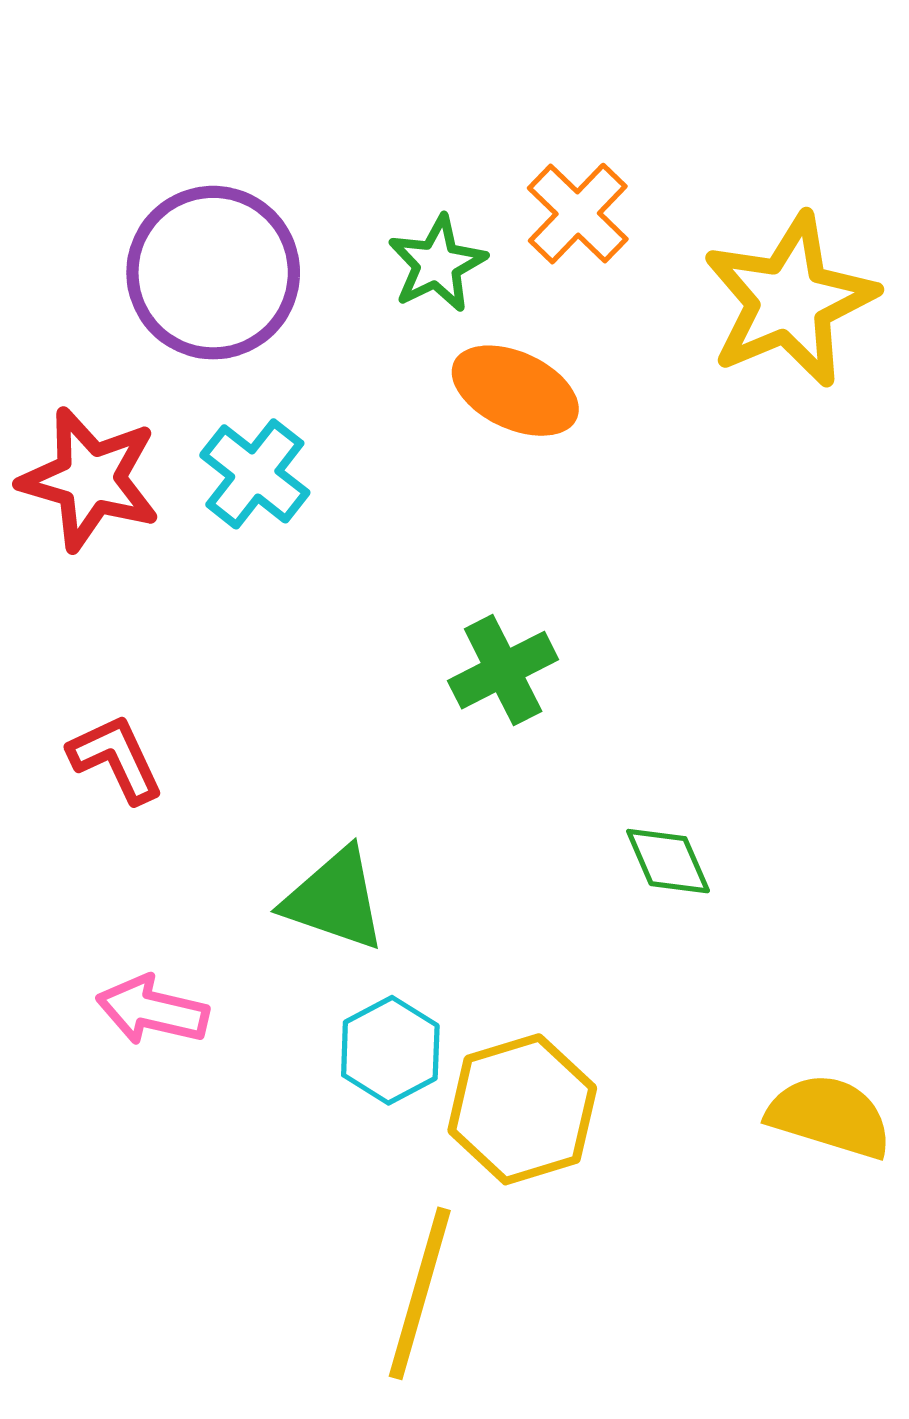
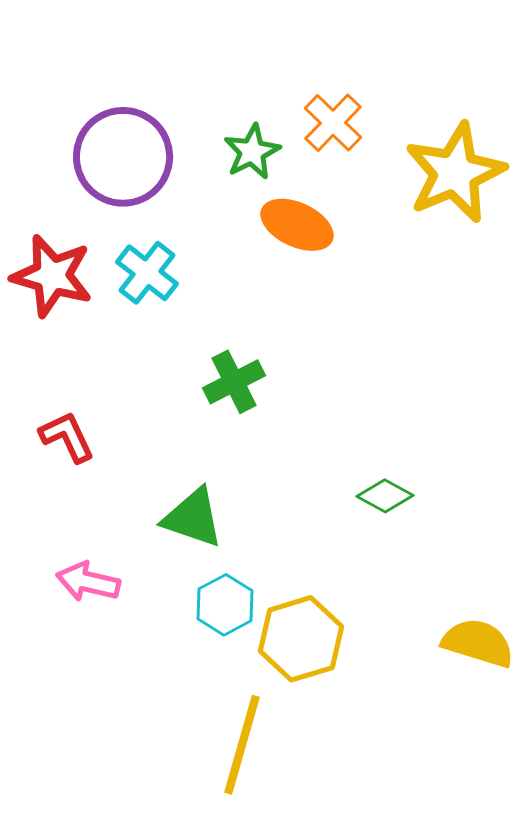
green cross: (503, 670) -> (234, 382), moved
green diamond: (668, 861) -> (385, 496), turned -38

